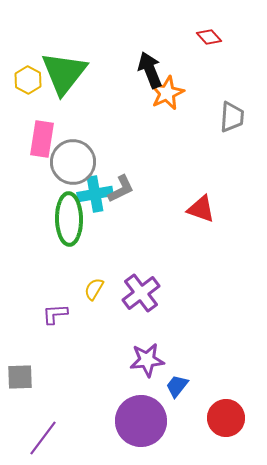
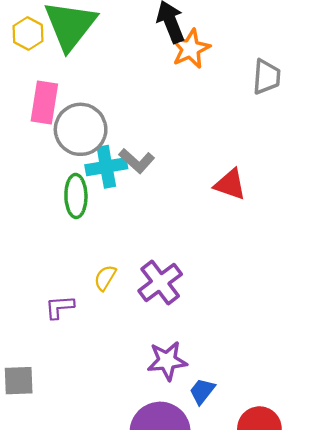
gray L-shape: (121, 189) -> (137, 161), turned 68
green ellipse: (69, 219) -> (76, 196), size x0.7

